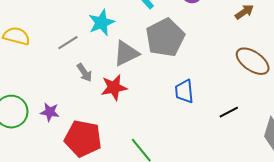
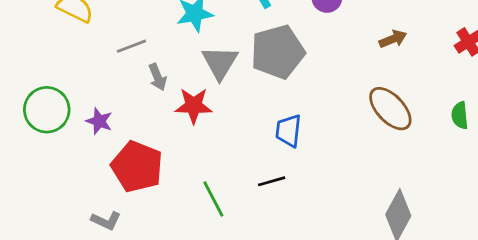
gray line: (68, 43) -> (131, 46), moved
gray triangle: (126, 53) -> (220, 62), turned -44
black line: (229, 112) -> (272, 181), moved

